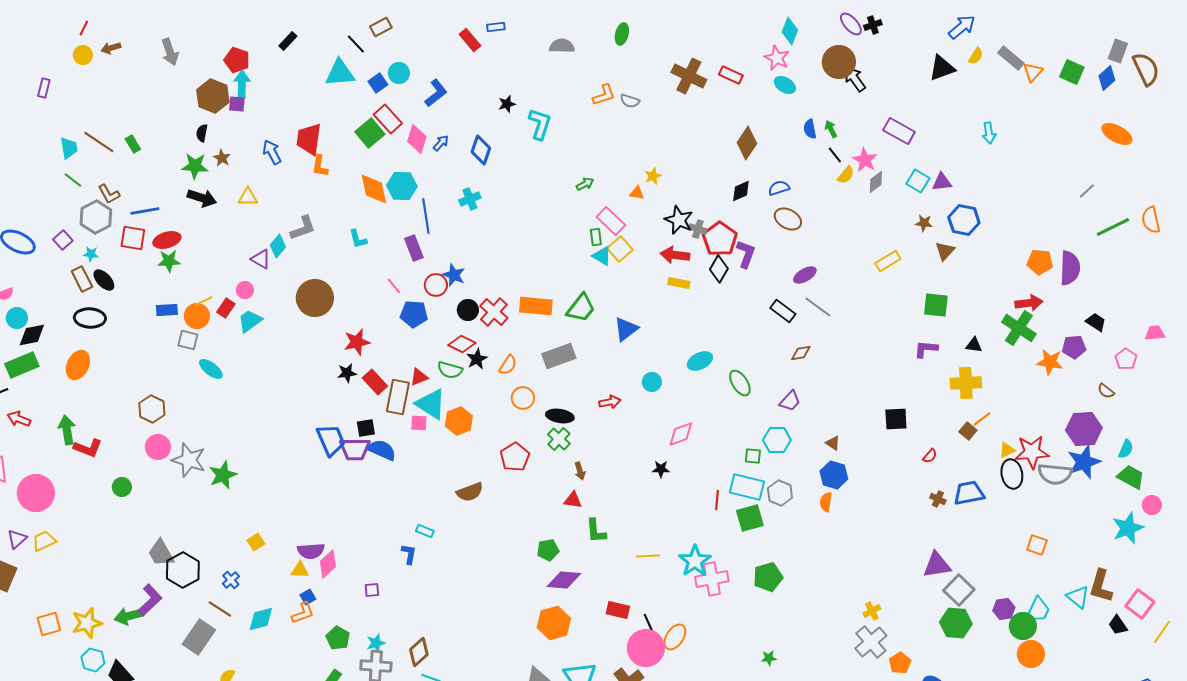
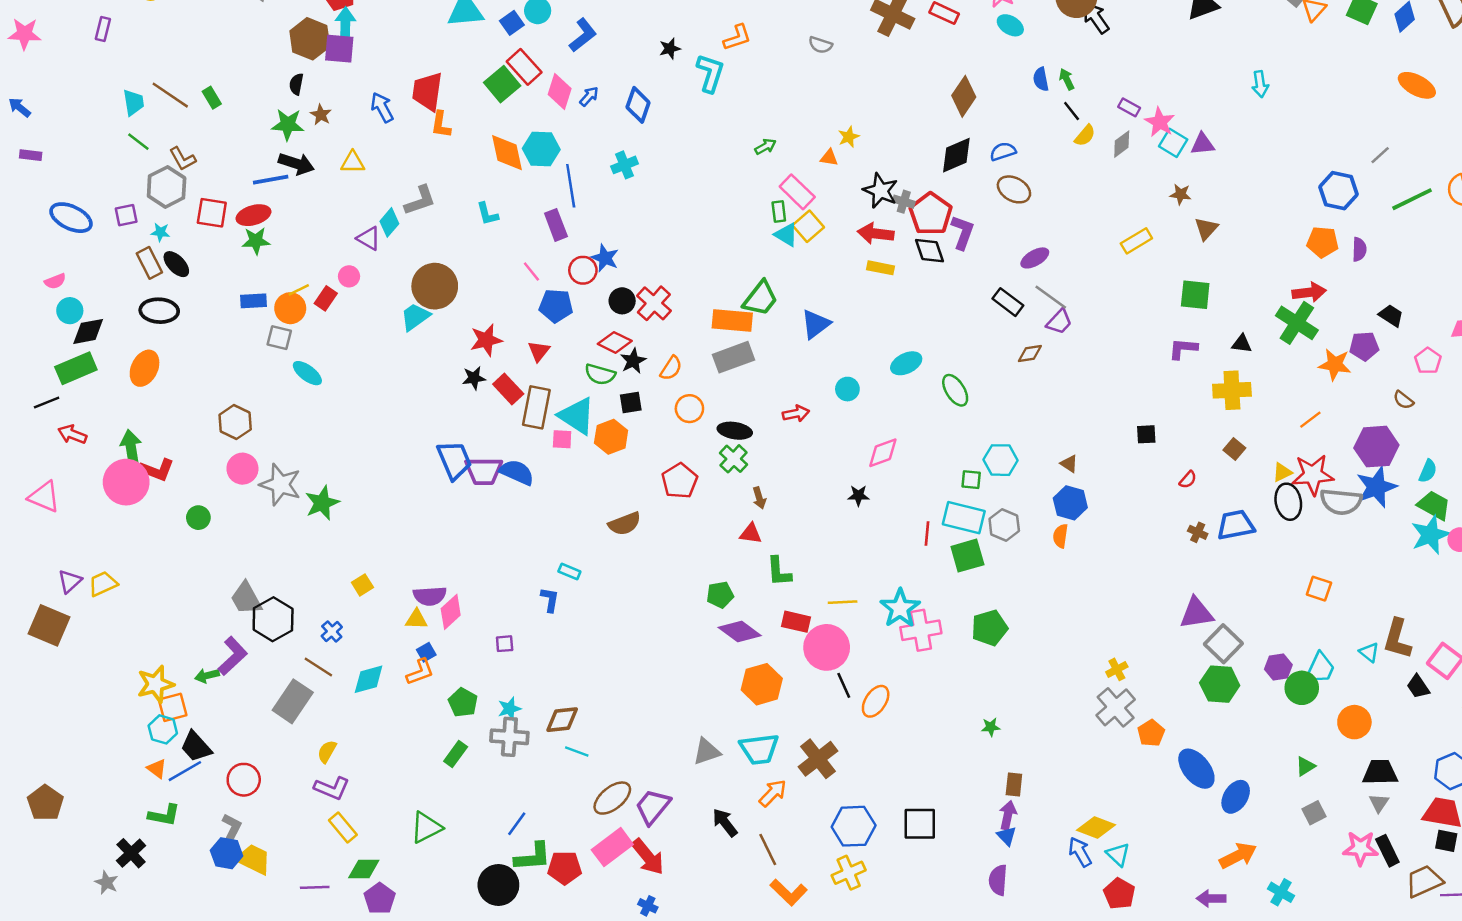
orange L-shape: (604, 95) -> (737, 38), moved
purple square: (237, 104) -> (339, 49), size x1.5
purple rectangle: (899, 131) -> (1129, 107), moved, size x0.6
pink star: (865, 160) -> (1160, 122), moved
black diamond: (741, 191) -> (956, 155), size x1.4
blue line: (145, 211) -> (271, 180), moved
blue hexagon: (964, 220) -> (1338, 191), moved
purple square: (63, 240) -> (126, 215), turned 30
purple semicircle: (1070, 268) -> (1359, 249), size x0.6
black diamond: (719, 269) -> (929, 251), turned -48
orange rectangle: (536, 306) -> (732, 320), moved
cyan trapezoid: (250, 321) -> (415, 317), moved
red triangle: (419, 377) -> (539, 351), moved, turned -30
purple trapezoid: (790, 401) -> (1059, 322), moved
black square: (896, 419) -> (1146, 434), size x0.7
orange line: (982, 419) -> (1310, 420), moved
black square: (366, 428) -> (631, 402), moved
pink circle: (36, 493) -> (126, 482), moved
cyan star: (1128, 528) -> (1430, 535), moved
purple diamond: (564, 580) -> (740, 631), turned 32
cyan triangle: (1078, 597) -> (1369, 652), size x0.7
red rectangle: (618, 610) -> (796, 622), moved
green arrow: (129, 616) -> (207, 676), size x0.7
orange hexagon: (554, 623) -> (762, 684), moved
orange square: (49, 624) -> (173, 707), moved
pink circle: (646, 648) -> (827, 647), moved
brown diamond: (419, 652) -> (562, 720), turned 36
orange circle: (1031, 654) -> (1354, 722), moved

